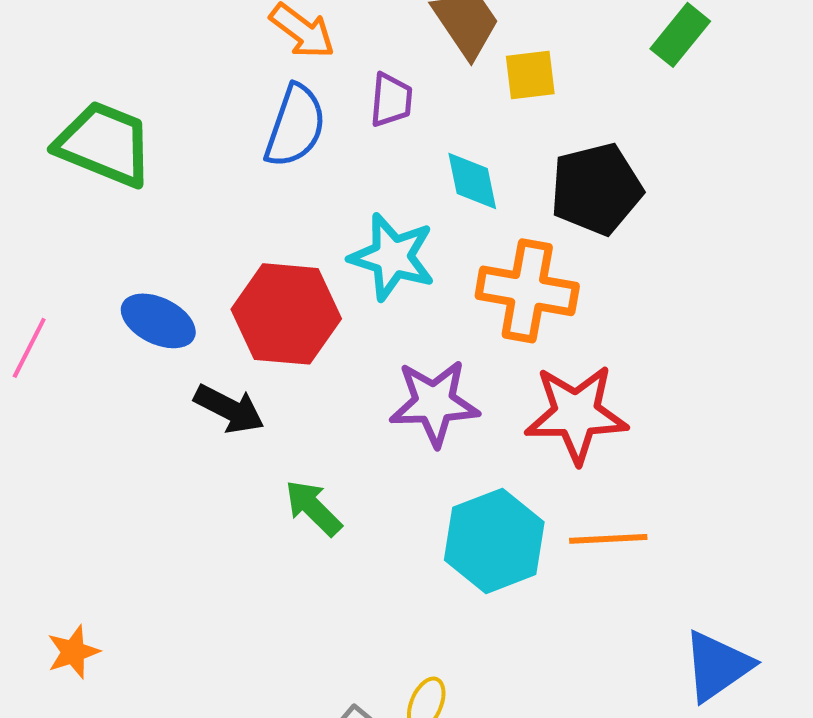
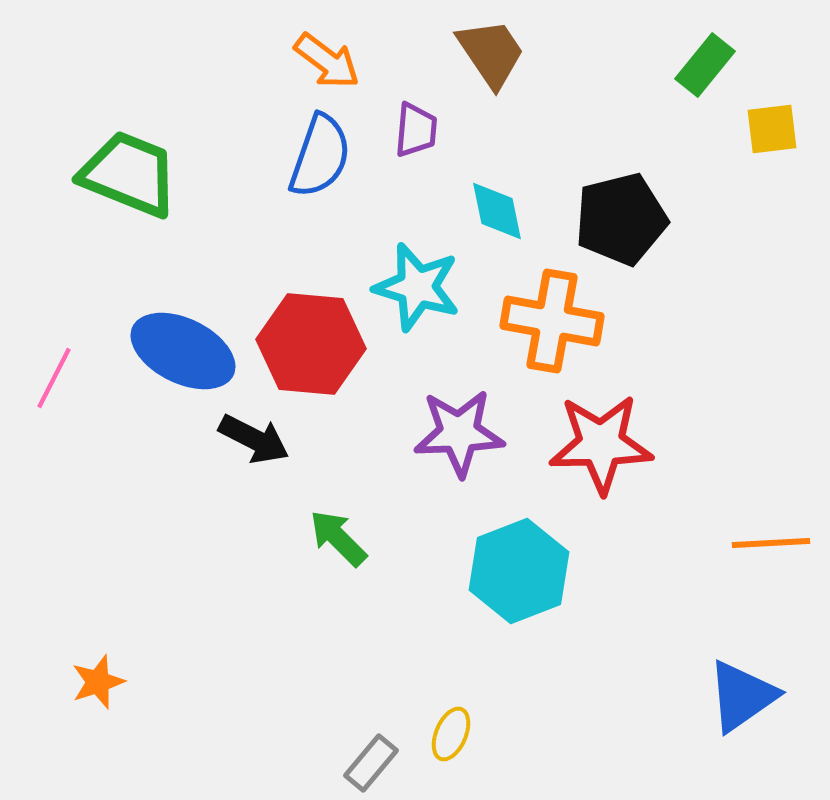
yellow square: (530, 75) -> (772, 129), moved
blue ellipse: (158, 321) -> (183, 351), size x1.4
orange line: (608, 539) -> (771, 543), moved

